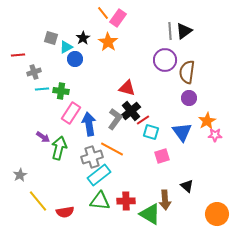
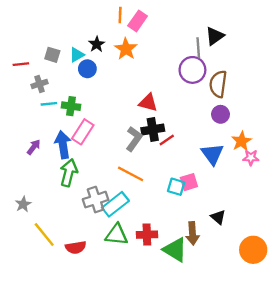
orange line: (103, 13) -> (120, 15), turned 40
gray line: (170, 31) -> (198, 48), moved
gray square: (51, 38) -> (52, 55), moved
black cross: (131, 111) -> (153, 129), turned 30
blue arrow: (89, 124) -> (63, 145), moved
cyan square: (151, 132) -> (176, 187), moved
purple arrow: (43, 137) -> (34, 147), moved, turned -88
gray cross: (92, 157) -> (96, 200), moved

